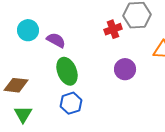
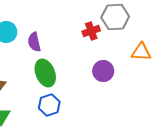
purple semicircle: (56, 40) -> (34, 42), turned -132

